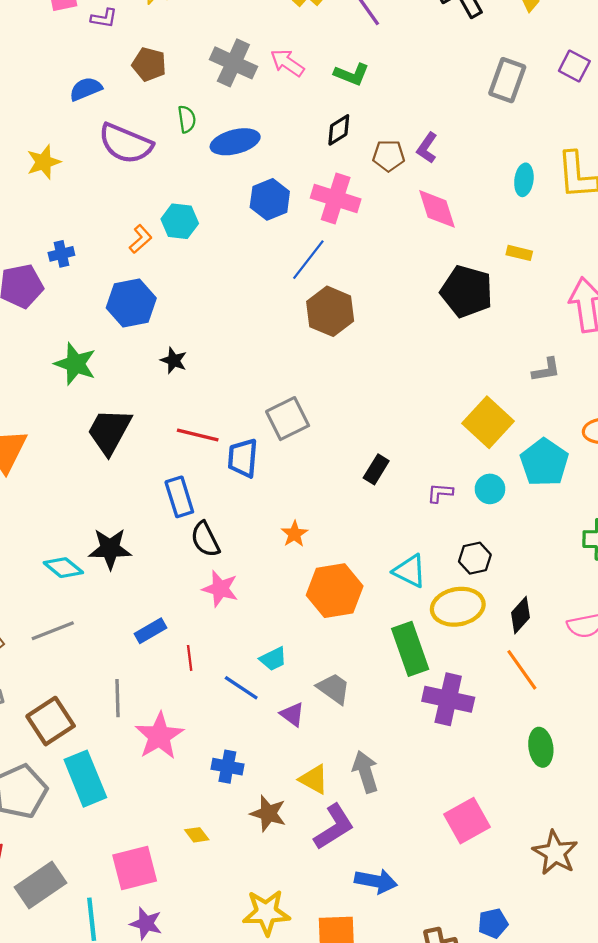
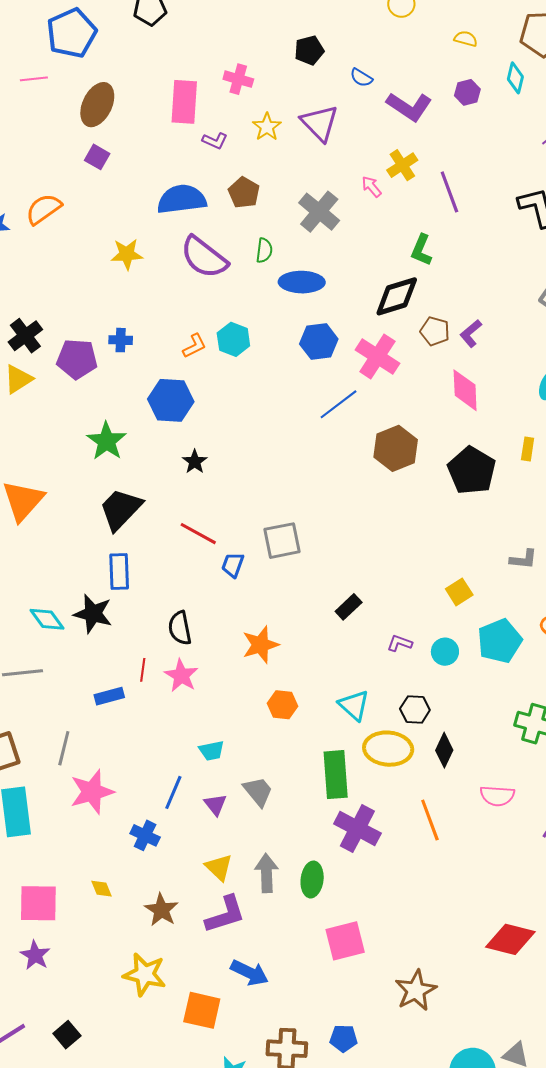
pink arrow: (287, 63) -> (372, 187), moved, size x0.7
green L-shape: (352, 74) -> (421, 250), turned 76
blue semicircle: (86, 89) -> (182, 199), size x1.6
black diamond: (339, 130) -> (397, 296), size x1.6
yellow rectangle: (519, 253) -> (528, 449), turned 70
brown hexagon: (330, 311) -> (396, 448), moved
yellow square: (488, 422) -> (459, 592), size x0.6
blue trapezoid: (243, 458) -> (233, 565), size x0.7
blue rectangle: (179, 497) -> (119, 571), moved
orange star: (295, 534) -> (260, 645), size x1.5
orange hexagon: (335, 591) -> (283, 705), size x0.6
black diamond: (520, 615) -> (444, 750), moved, turned -32
red line: (190, 658) -> (143, 670), moved
blue line: (241, 688) -> (173, 792), moved, turned 64
green ellipse: (541, 747) -> (312, 879), moved
brown star: (268, 813) -> (161, 910), moved

